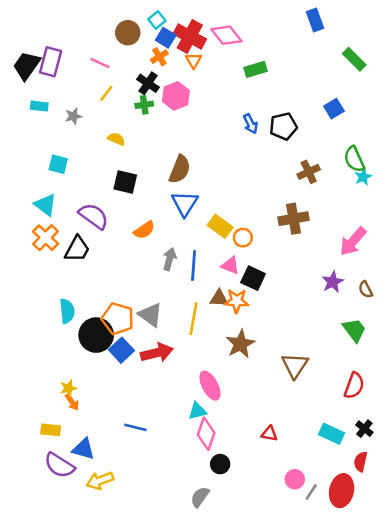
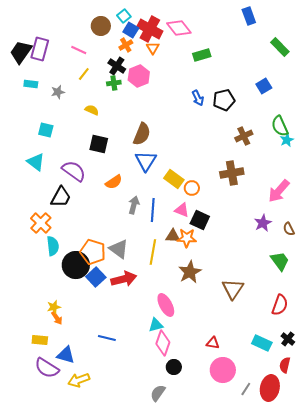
orange cross: (46, 238) -> (41, 223), moved
pink circle: (295, 479) -> (223, 370), moved, size x1.6

